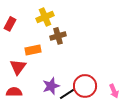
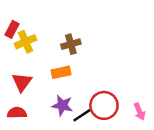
yellow cross: (45, 17) -> (25, 42), moved
orange rectangle: (33, 50) -> (61, 72), moved
purple star: (51, 86) -> (62, 105), turned 30

